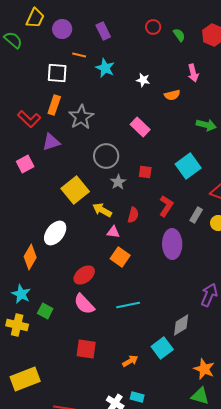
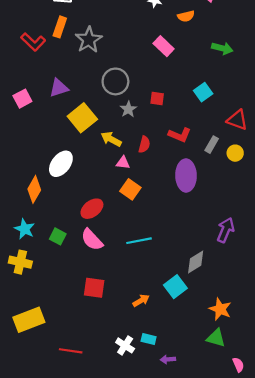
pink rectangle: (140, 127) -> (164, 46), moved
purple triangle: (51, 142) -> (59, 88), moved
pink square: (25, 164) -> (22, 99), moved
cyan square: (188, 166) -> (203, 92), size x0.7
red L-shape: (166, 206) -> (180, 135), turned 80
green square: (45, 311) -> (58, 236), moved

